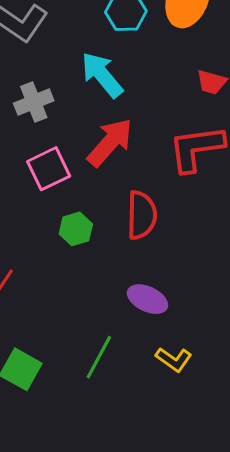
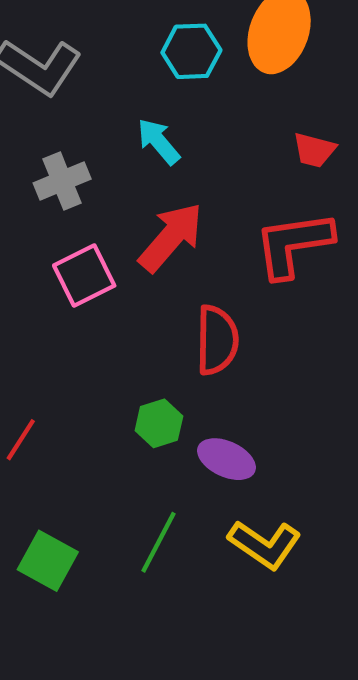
cyan arrow: (102, 75) -> (159, 141), size x0.7
green hexagon: (76, 229) -> (159, 423), moved
yellow L-shape: (174, 359) -> (265, 544), size x1.4

